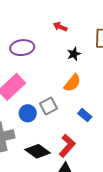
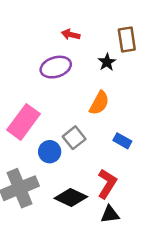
purple ellipse: (22, 48) -> (56, 67), moved
black star: (74, 54) -> (107, 62), moved

